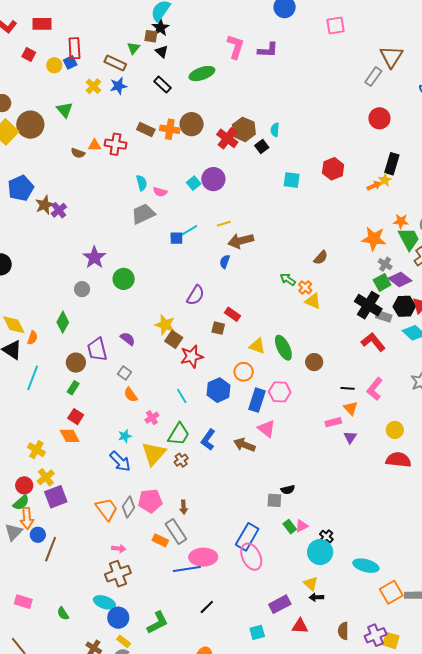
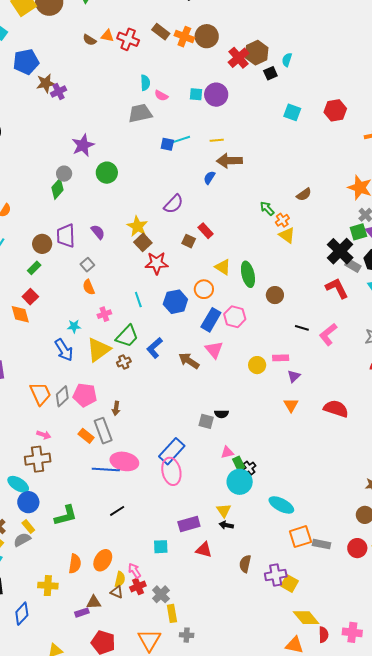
cyan square: (194, 183) -> (196, 94), turned 32
green diamond: (63, 322) -> (57, 189), moved
orange triangle: (351, 408) -> (291, 405), moved
yellow circle: (395, 430) -> (257, 365), moved
green rectangle: (290, 527) -> (239, 463), moved

